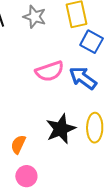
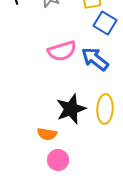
orange semicircle: (18, 144) -> (47, 134), moved, turned -108
pink circle: (26, 176) -> (58, 160), moved

